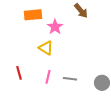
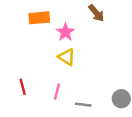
yellow triangle: (46, 48) -> (67, 57), moved
gray line: (70, 79) -> (83, 105), moved

